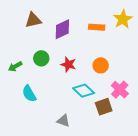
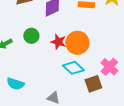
orange circle: (101, 65) -> (77, 43), moved, size x1.5
cyan semicircle: (29, 94) -> (15, 84), moved, turned -42

